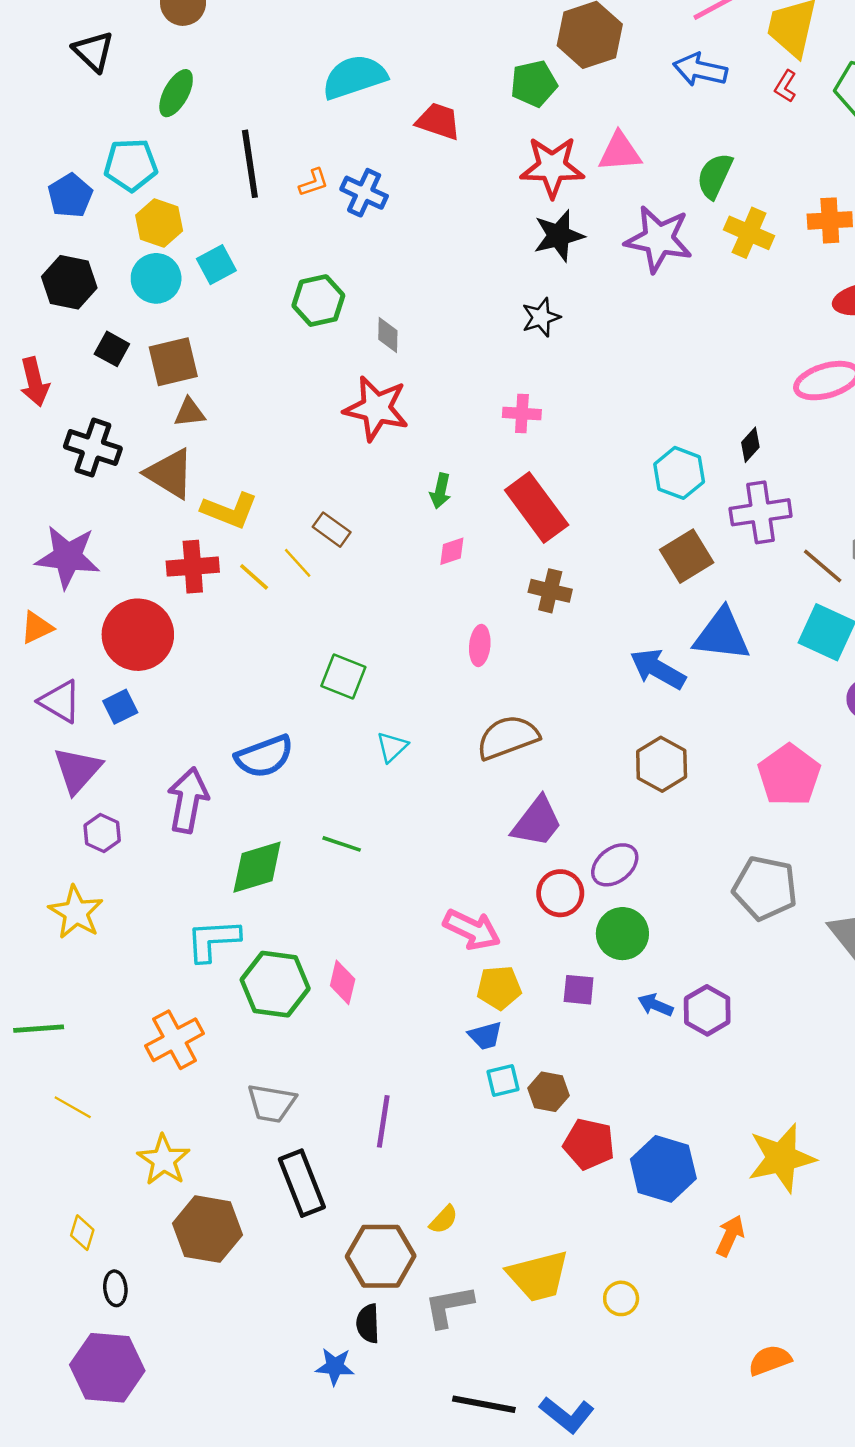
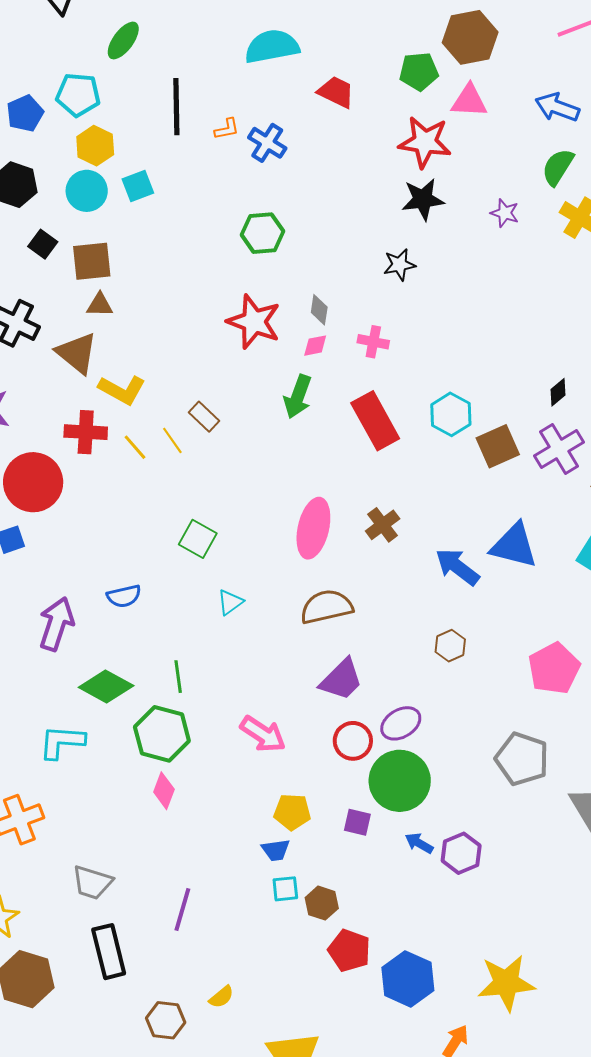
blue arrow: (700, 70) -> (557, 107), moved
pink triangle: (620, 152) -> (469, 101), moved
purple star: (659, 239) -> (505, 213), size x0.5
green hexagon: (318, 301) -> (262, 233), moved
gray diamond: (388, 335) -> (319, 310), moved
cyan hexagon: (679, 473) -> (451, 414), moved
green arrow: (440, 491) -> (298, 397), size x1.5
purple cross: (761, 512) -> (559, 449), turned -30
pink diamond: (452, 551) -> (315, 346), moved
brown square: (687, 556) -> (498, 446), moved
brown cross: (550, 591) -> (383, 525), moved, turned 32
pink ellipse: (480, 645) -> (313, 528), size x1.8
blue semicircle: (264, 756) -> (124, 596), size x0.7
brown hexagon: (662, 764) -> (450, 646), size x0.7
green line: (342, 844) -> (178, 677), turned 56
green diamond: (257, 867) -> (106, 687), turned 38
pink arrow: (472, 930) -> (263, 734), moved
green circle: (622, 934) -> (400, 781), size x1.4
green hexagon: (275, 984) -> (162, 734), moved
brown hexagon: (381, 1256) -> (166, 1020), size x0.7

